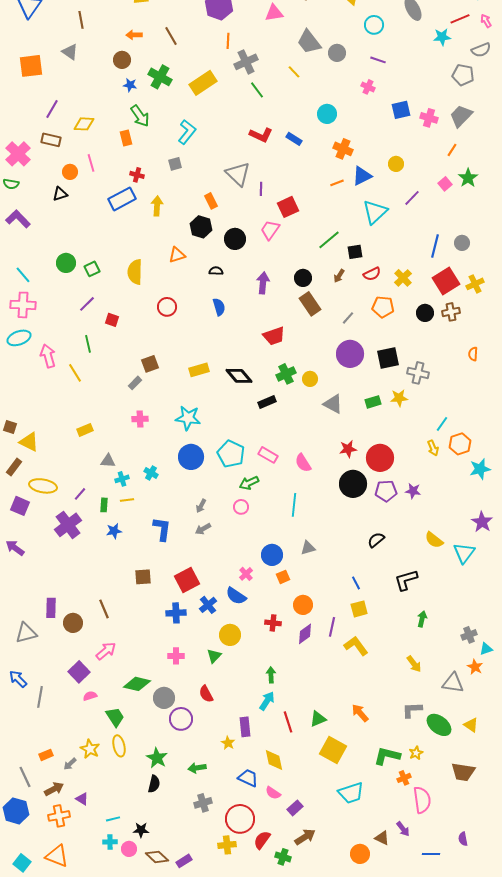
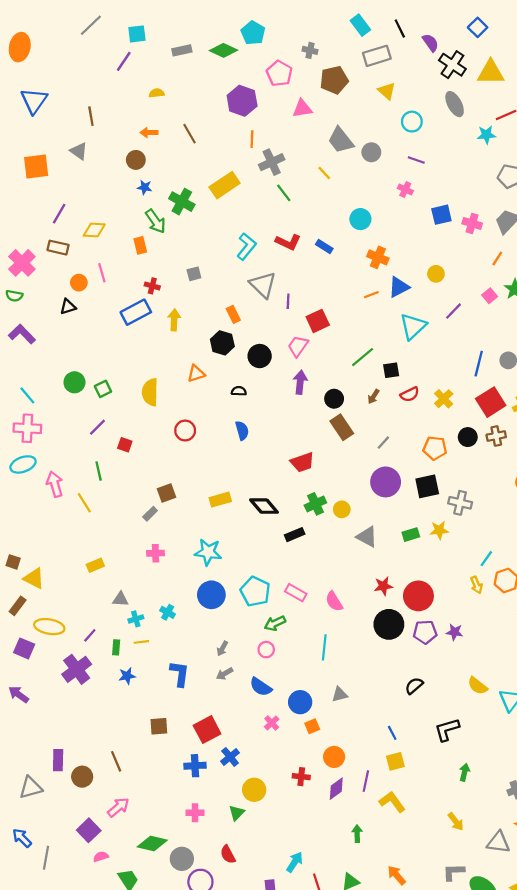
green cross: (160, 77) -> (182, 202), moved
cyan L-shape: (187, 132) -> (246, 246), moved
purple arrow: (263, 283) -> (300, 382), moved
orange pentagon: (383, 307) -> (435, 448), moved
blue semicircle: (236, 596) -> (261, 687), moved
green arrow: (271, 675) -> (357, 834), moved

